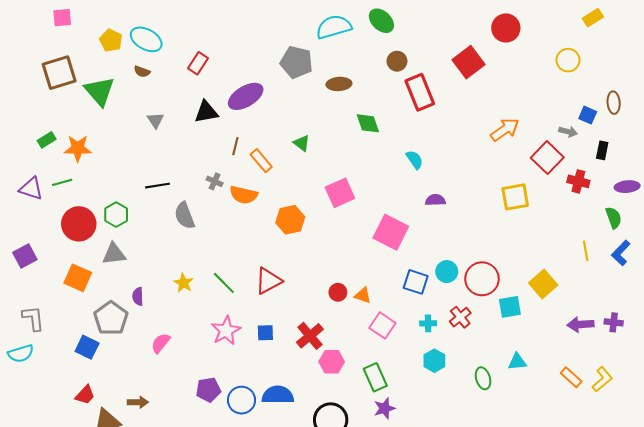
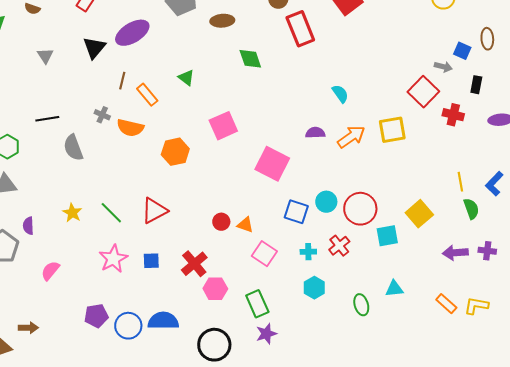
black triangle: (206, 112) -> (94, 48), turned -40
orange arrow: (505, 130) -> (351, 137), moved
cyan semicircle: (415, 160) -> (340, 94), moved
green semicircle: (614, 218) -> (471, 209), moved
yellow L-shape: (602, 379) -> (476, 306), turned -130

